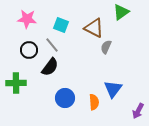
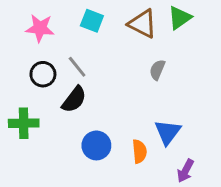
cyan square: (61, 25) -> (92, 21), moved
brown triangle: (94, 28) -> (142, 24), moved
purple arrow: (138, 111) -> (185, 171), moved

